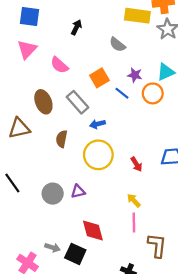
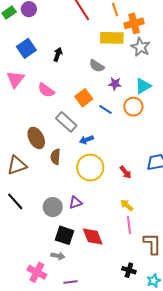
blue square: (30, 17) -> (26, 48), moved, turned -36
purple star: (135, 75) -> (115, 84), moved
brown ellipse: (43, 102) -> (36, 138), moved
brown triangle: (19, 128) -> (17, 165), moved
black square: (75, 254) -> (65, 235), moved

